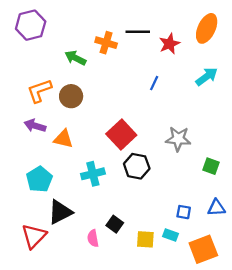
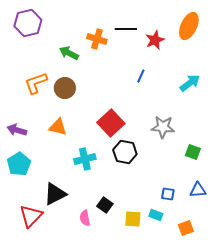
cyan arrow: (207, 77) -> (190, 83), moved
purple arrow: (35, 126) -> (17, 130), moved
cyan pentagon: (39, 179) -> (19, 164), moved
orange square: (203, 249) -> (186, 228), size x0.6

